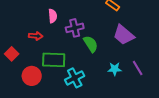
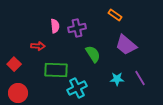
purple cross: (75, 28) -> (77, 28), moved
red circle: (32, 76) -> (18, 93), moved

